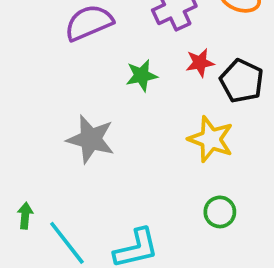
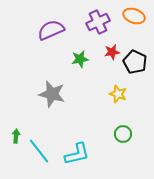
yellow star: (211, 139) -> (118, 94), size x0.7

